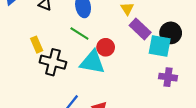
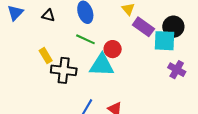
purple cross: (168, 77) -> (177, 70), turned 30

